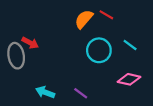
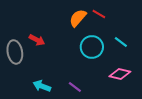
red arrow: (30, 43) -> (37, 40), moved

